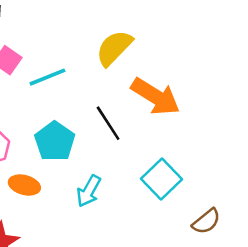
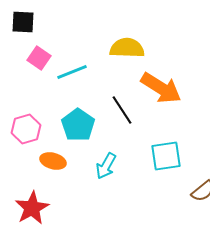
yellow semicircle: (114, 48) -> (127, 48), turned 48
cyan square: (161, 179) -> (166, 156), turned 36

